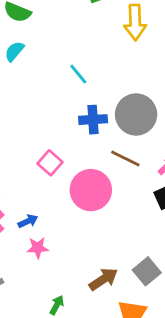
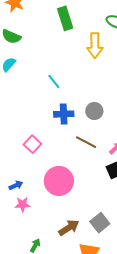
gray circle: (136, 114) -> (94, 111), size x0.6
pink circle: (91, 190) -> (59, 181), moved

